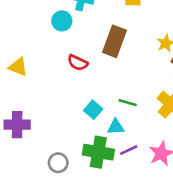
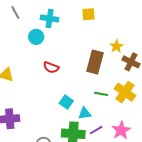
brown rectangle: (114, 41) -> (95, 62), moved
green line: (128, 103) -> (101, 94), moved

